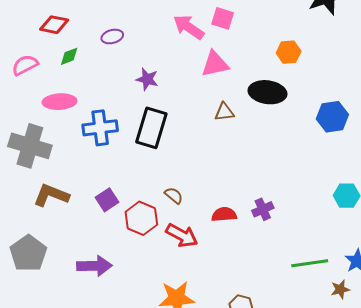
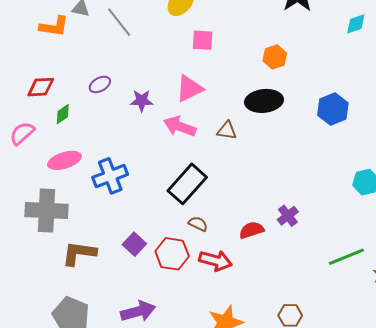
pink arrow: (189, 27) -> (180, 126), moved
pink triangle: (215, 64) -> (189, 89), moved
purple star: (147, 79) -> (142, 101), moved
brown triangle: (224, 112) -> (227, 131), turned 30
black rectangle: (151, 128) -> (187, 184), moved, turned 39

